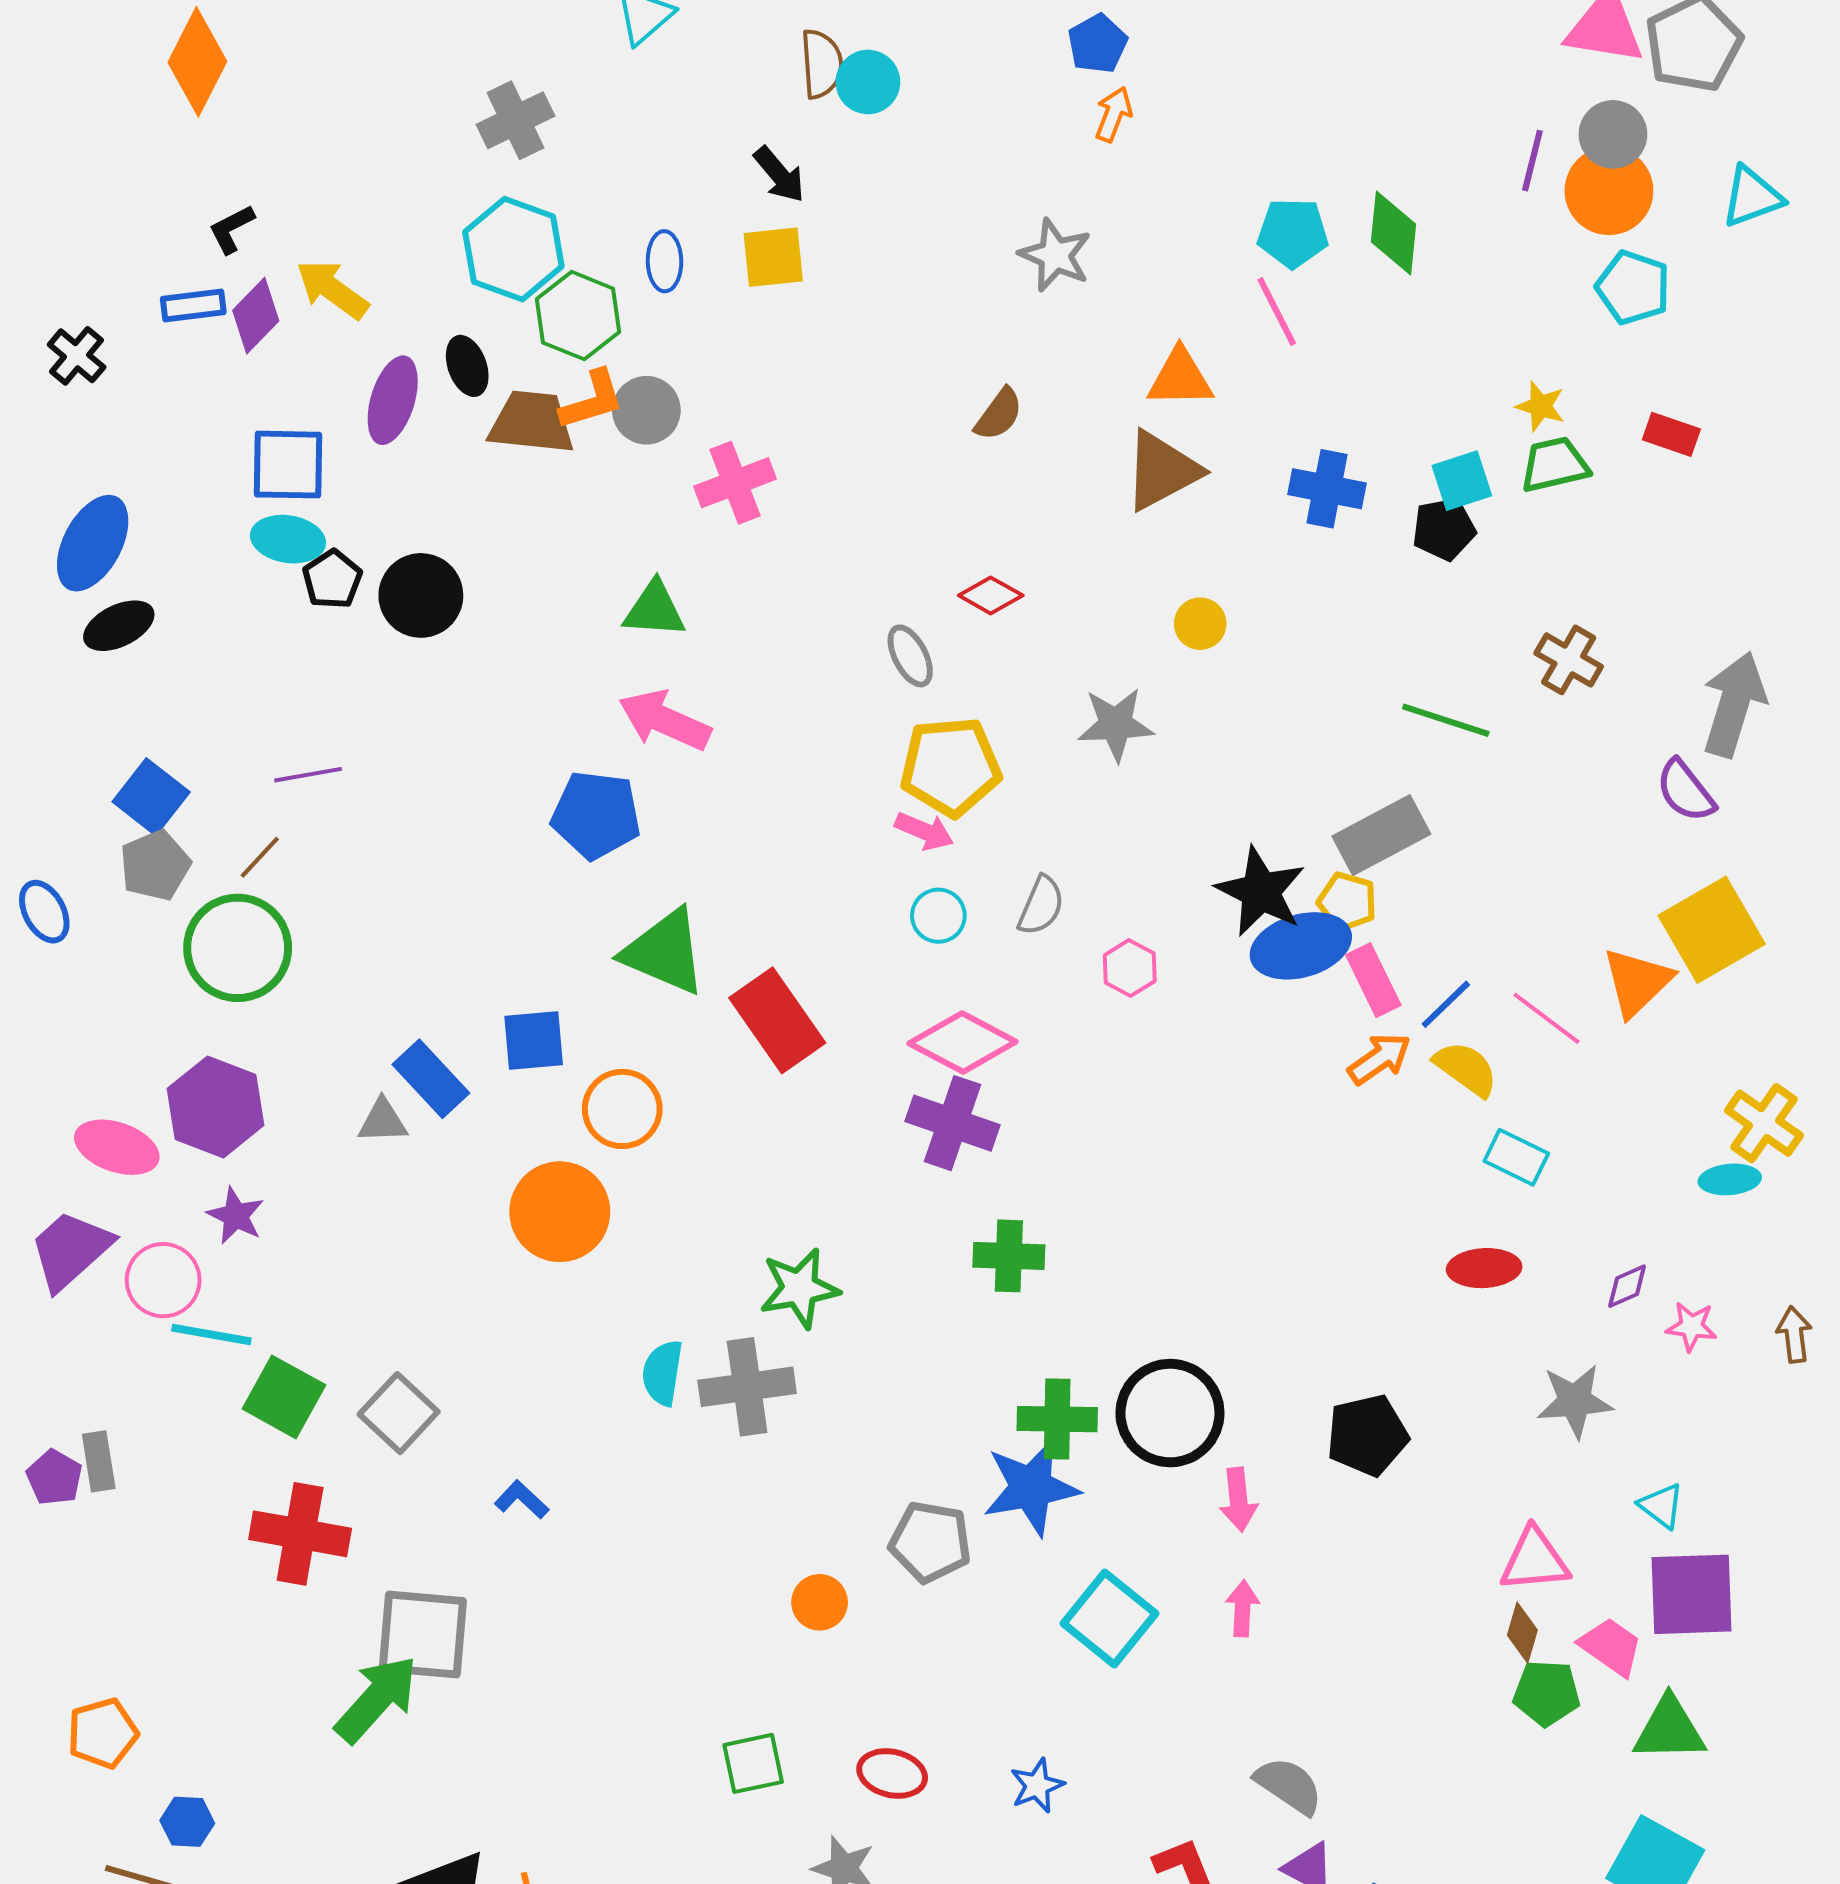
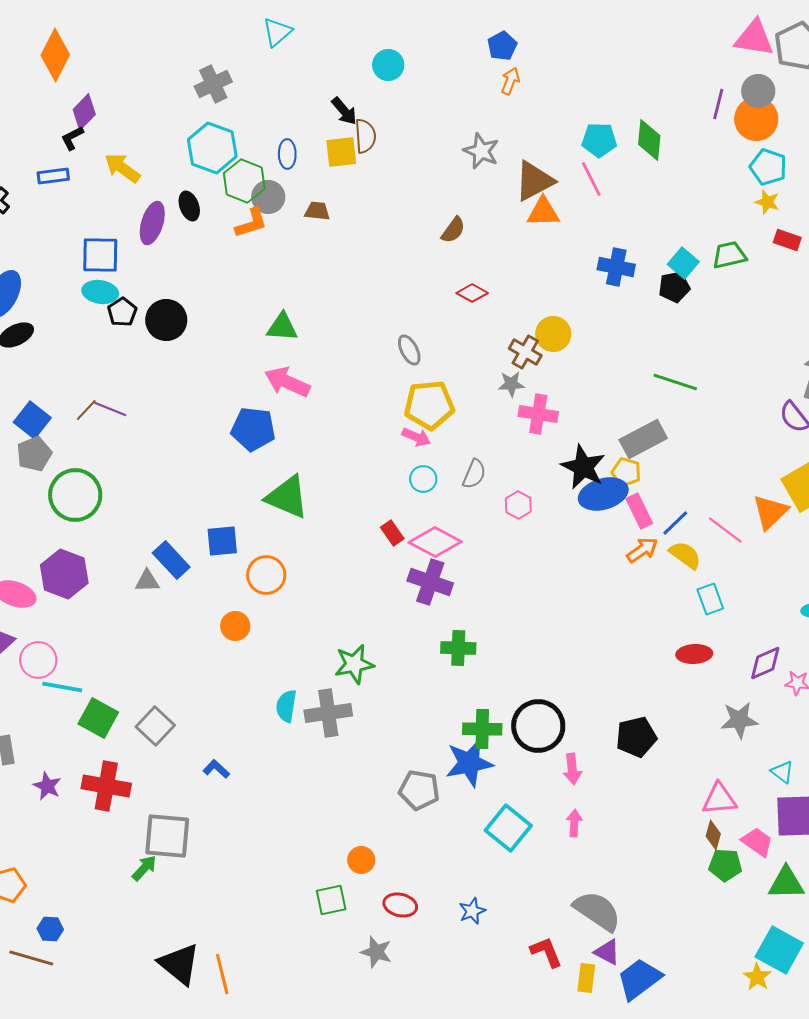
brown semicircle: (822, 64) -> (365, 136), moved
purple diamond: (256, 316) -> (84, 112), moved
yellow star: (1540, 406) -> (767, 202), moved
gray circle: (646, 410) -> (268, 197), moved
brown trapezoid: (532, 422) -> (317, 211), moved, size x0.6
brown triangle: (1162, 471) -> (534, 181), moved
cyan square: (1462, 481) -> (683, 263), turned -32
pink cross: (735, 483) -> (538, 414), moved, turned 30
red diamond: (991, 595) -> (472, 293), moved
yellow circle: (1200, 624) -> (553, 334), size x1.4
brown cross: (1569, 660) -> (525, 352), moved
gray star: (1116, 724) -> (511, 384), size x0.7
purple line: (308, 775) -> (110, 409), turned 32
brown line: (260, 857) -> (86, 410), moved
red rectangle: (777, 1020) -> (392, 533), moved, size x0.5
cyan rectangle: (1516, 1157) -> (710, 599), turned 44
orange circle: (560, 1212) -> (235, 626), size x0.6
purple star: (236, 1216) -> (47, 786), moved
purple diamond: (1627, 1286) -> (765, 663), size x1.5
orange circle: (820, 1602) -> (361, 860), moved
green arrow: (377, 1699) -> (144, 868), size x0.6
gray semicircle: (1289, 1786) -> (597, 911), size x1.4

